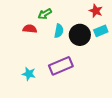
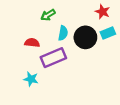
red semicircle: (30, 29) -> (32, 43), moved
purple rectangle: (61, 66) -> (53, 58), moved

